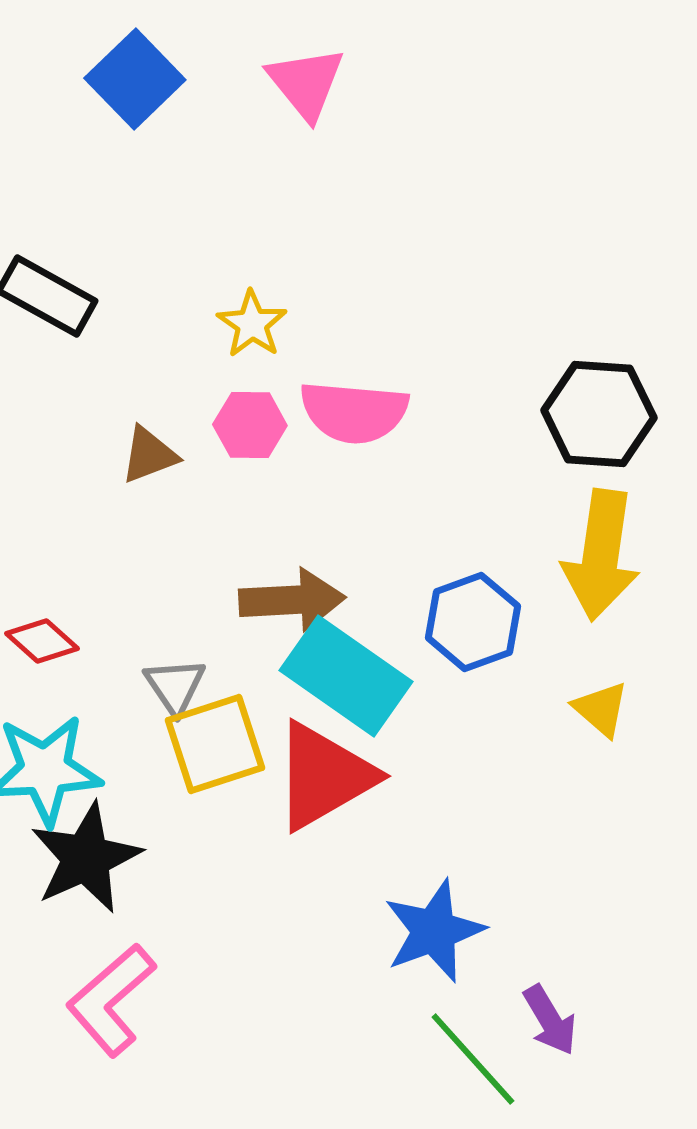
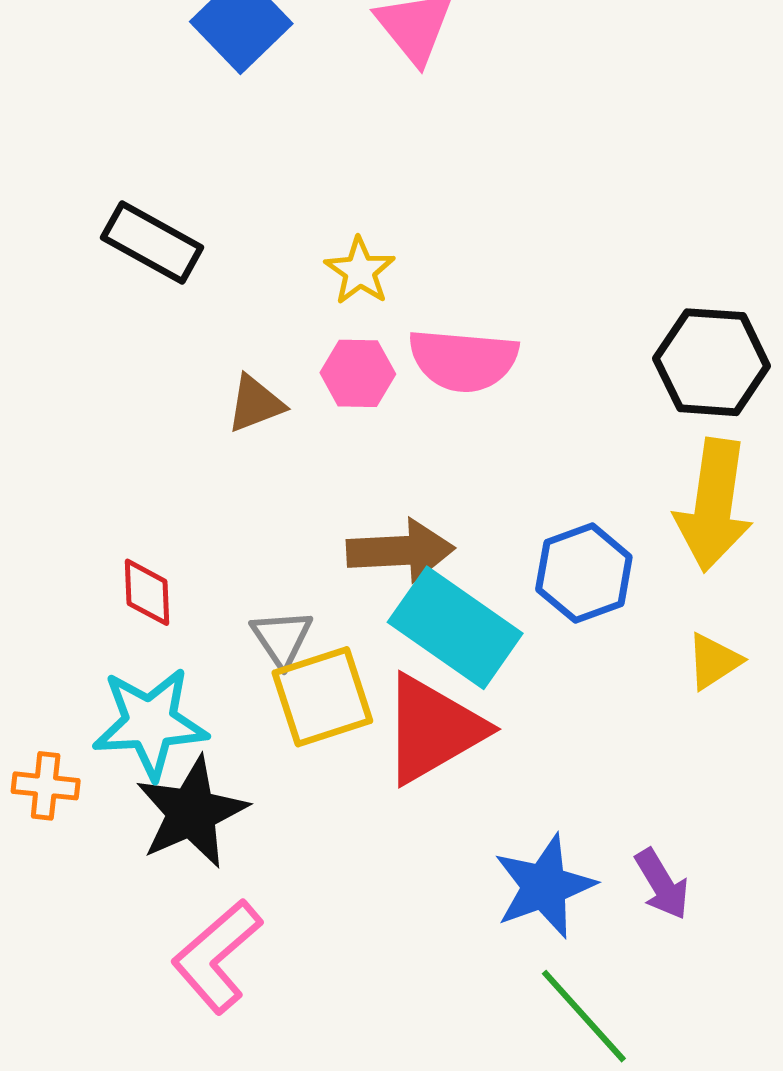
red diamond: (42, 641) -> (147, 592), turned 46
yellow triangle: (601, 709) -> (714, 661), turned 46
purple arrow: (550, 1020) -> (662, 884), moved

